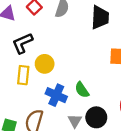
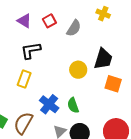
black trapezoid: (100, 17) -> (103, 59), moved
yellow circle: (45, 64) -> (78, 70), moved

